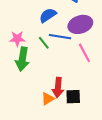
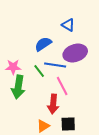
pink line: (84, 53) -> (62, 86), moved
red arrow: (58, 87) -> (53, 104), moved

